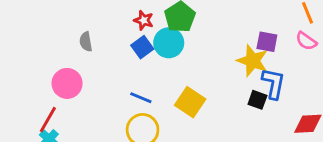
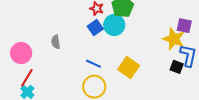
gray semicircle: (86, 42) -> (56, 42), moved
pink circle: (67, 83) -> (21, 53), moved

